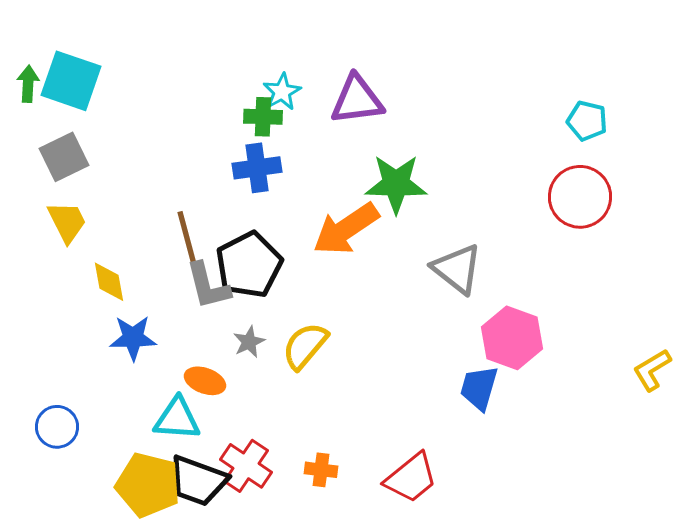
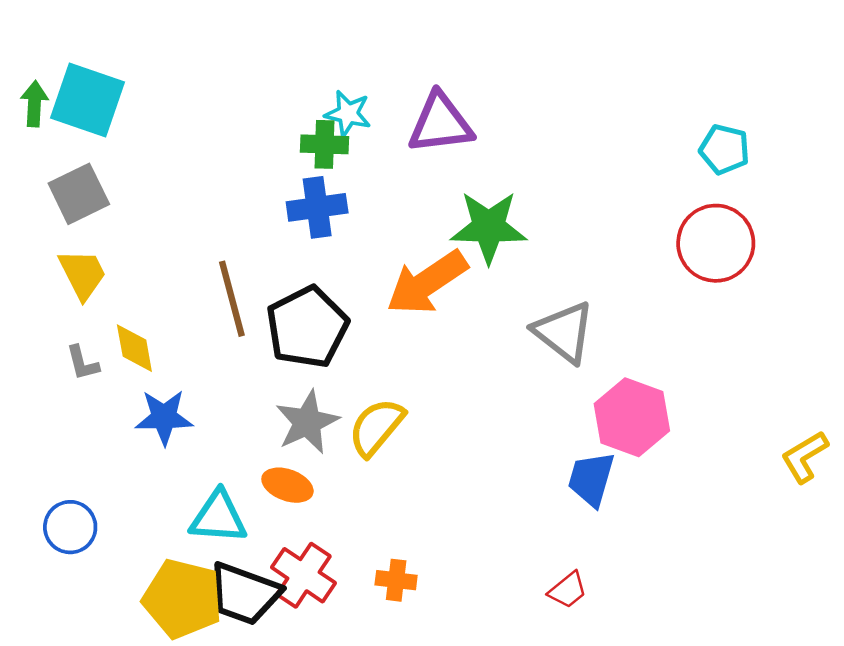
cyan star: (282, 92) -> (348, 114), turned -30
gray L-shape: (208, 286) -> (83, 363), moved, size x0.6
gray star: (249, 342) -> (307, 422), size x1.6
orange ellipse: (205, 381) -> (287, 485), moved
red trapezoid: (411, 478) -> (568, 590), moved, size x0.6

